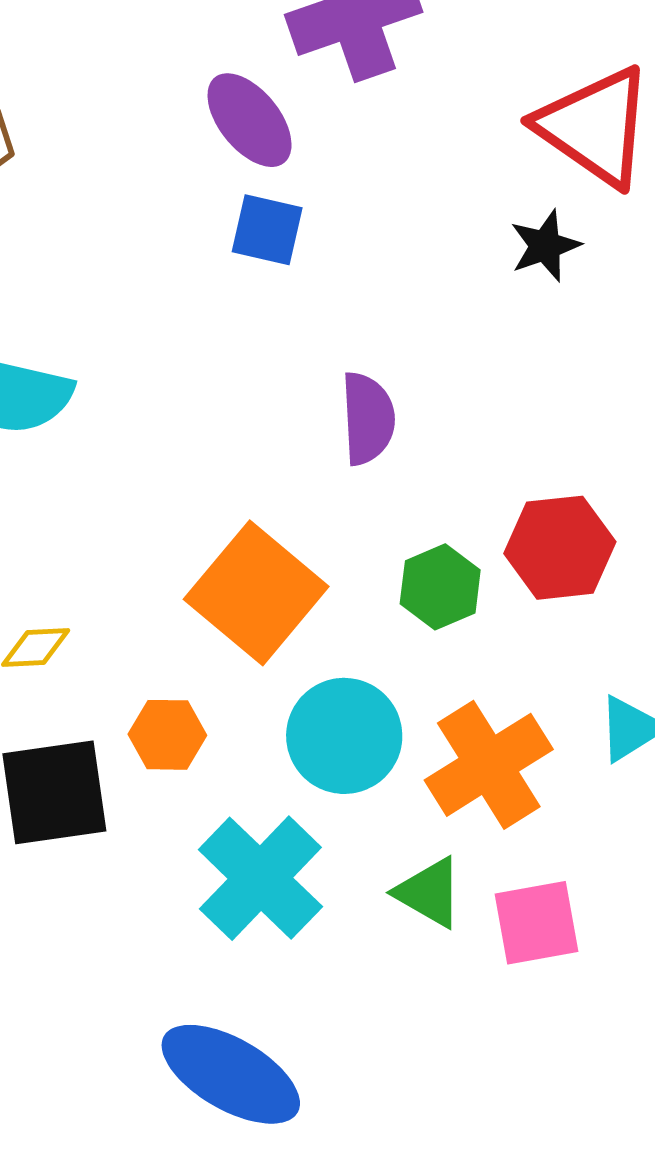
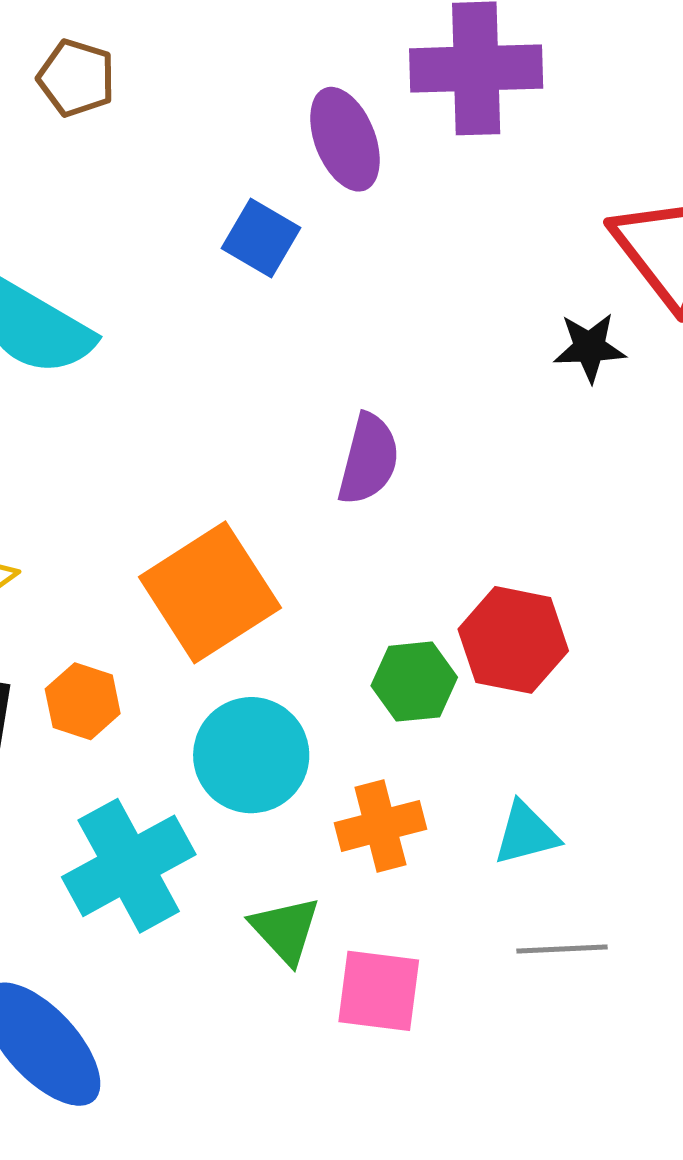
blue square: (267, 230) -> (261, 238), moved
green hexagon: (440, 587) -> (414, 682), moved
orange cross: (489, 765) -> (380, 826), size x0.7

